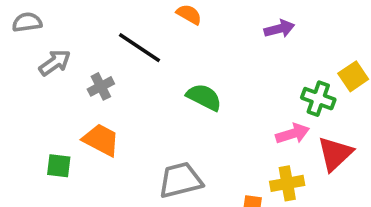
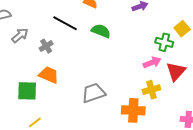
green semicircle: (204, 97) -> (101, 31), moved
green square: (59, 166) -> (27, 91), size x1.5

